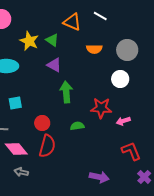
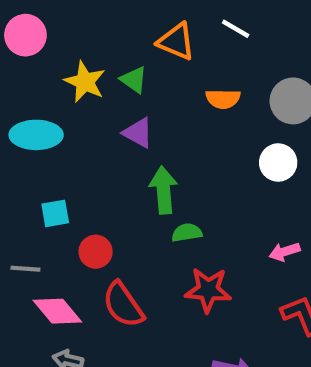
red star: (101, 108) -> (208, 290), moved
red circle: (42, 123) -> (96, 252), moved
green semicircle: (77, 126) -> (187, 233), moved
red semicircle: (47, 146) -> (123, 305), turned 130

